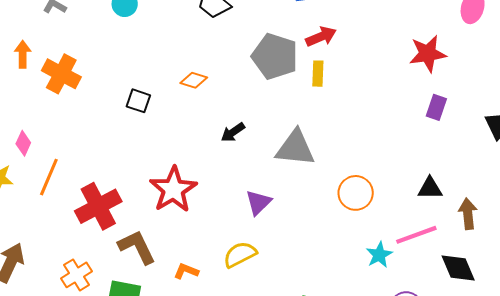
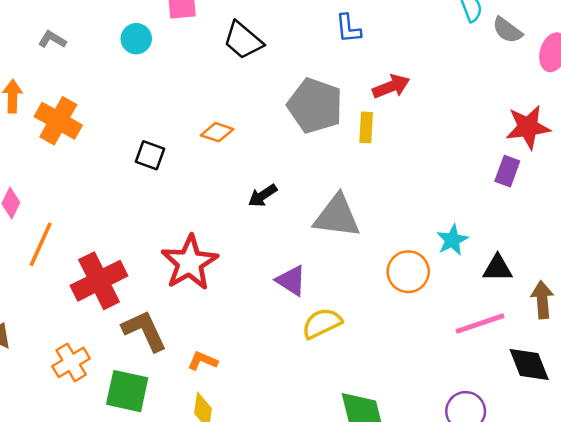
red arrow: (321, 37) -> (391, 86), moved
red star: (428, 54) -> (528, 127), moved
purple triangle: (258, 203) -> (291, 281), turned -44
yellow semicircle: (240, 254) -> (322, 323), moved
cyan star: (379, 255) -> (452, 240), moved

